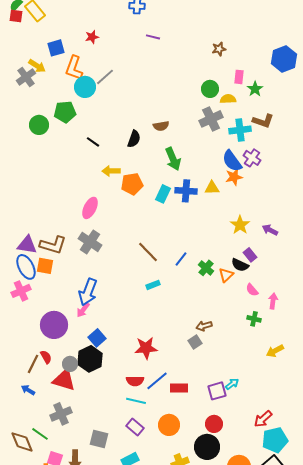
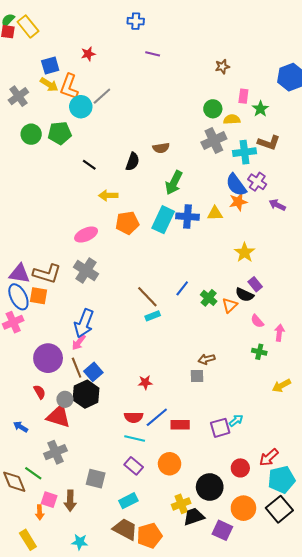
yellow arrow: (37, 66) -> (49, 85), moved
green circle: (39, 125) -> (31, 134), moved
green arrow: (173, 159) -> (174, 183), turned 50
orange pentagon: (132, 184) -> (127, 223), moved
cyan rectangle: (163, 194) -> (163, 220), size x1.4
pink ellipse: (90, 208) -> (86, 235), turned 40
purple arrow: (270, 230) -> (277, 205), moved
brown line: (148, 252) -> (147, 297), moved
gray square: (195, 342) -> (197, 376), turned 32
red star: (146, 348) -> (145, 382), size x0.6
brown line: (33, 364) -> (77, 368), moved, turned -48
red circle: (214, 424) -> (240, 468), moved

